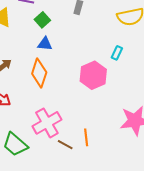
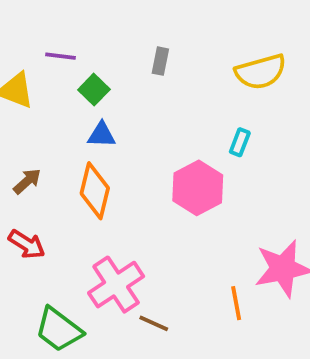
orange line: (86, 137) -> (236, 303), moved

